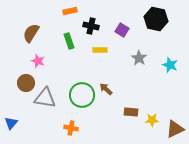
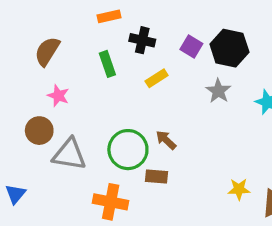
black hexagon: (156, 19) -> (229, 48), moved
yellow rectangle: (100, 50) -> (157, 78), turned -32
brown rectangle: (131, 112) -> (157, 176), moved
orange cross: (71, 128) -> (111, 202), size x1.5

